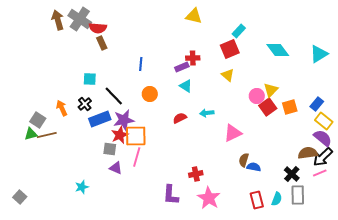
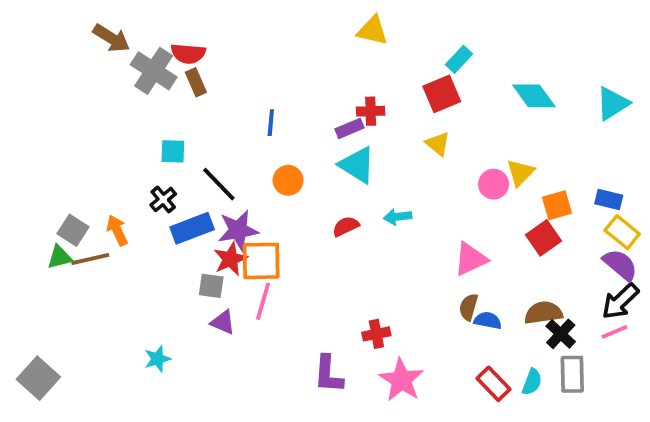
gray cross: (80, 19) -> (154, 71), moved
brown arrow: (58, 20) -> (111, 38), turned 138
cyan triangle: (186, 86) -> (357, 165), size x1.5
blue rectangle: (317, 104) -> (609, 199), turned 64
red square: (268, 107) -> (543, 238), moved
orange arrow: (62, 108) -> (117, 230), moved
pink triangle: (233, 133) -> (470, 259), moved
brown semicircle: (308, 153) -> (543, 313), moved
gray square: (20, 197) -> (38, 378), size x1.5
red rectangle: (257, 200) -> (494, 384), turned -30

